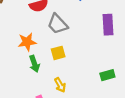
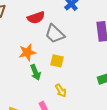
yellow square: (58, 53) -> (57, 61), turned 32

